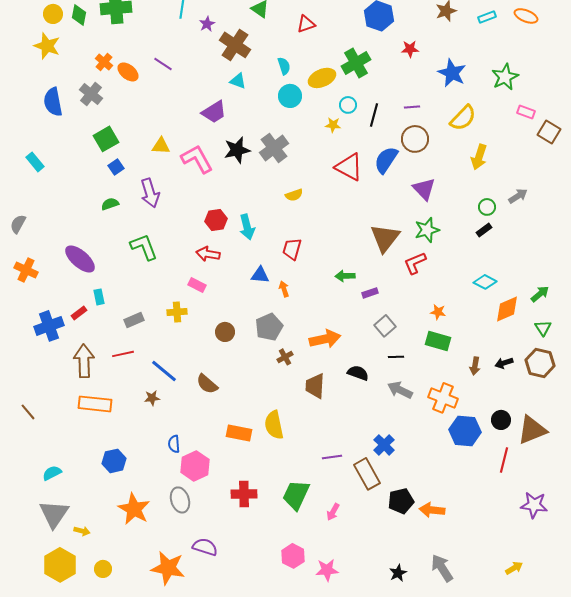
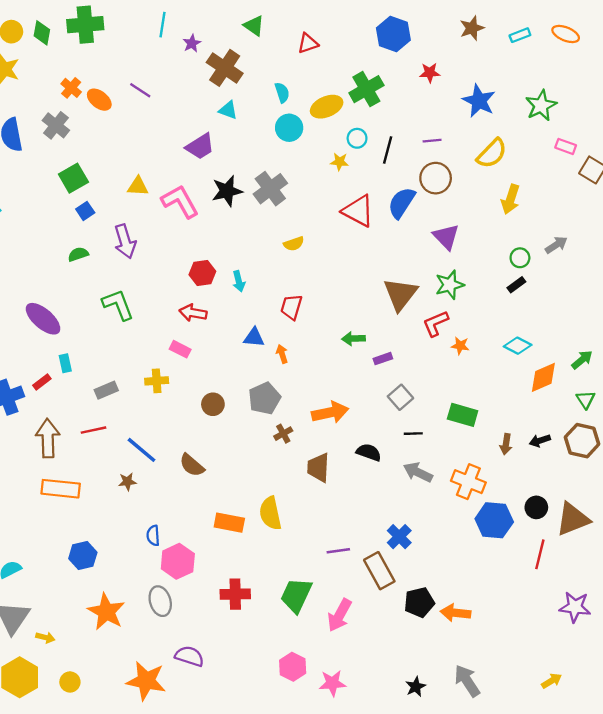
cyan arrow: (247, 227) -> (239, 281), size x0.7
orange star: (438, 312) -> (460, 346), moved
pink arrow: (333, 512) -> (339, 615), size x1.6

